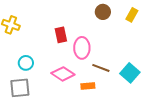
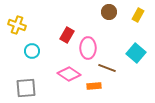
red rectangle: (61, 35) -> (67, 35), turned 42
cyan circle: (26, 63) -> (32, 51), moved
cyan square: (130, 73) -> (136, 53), moved

